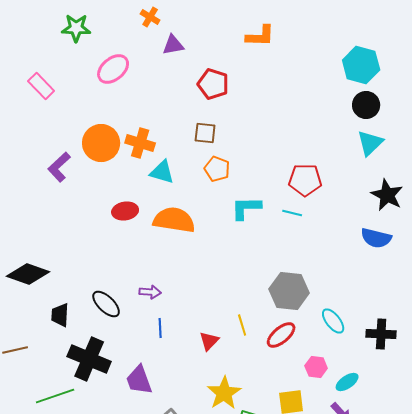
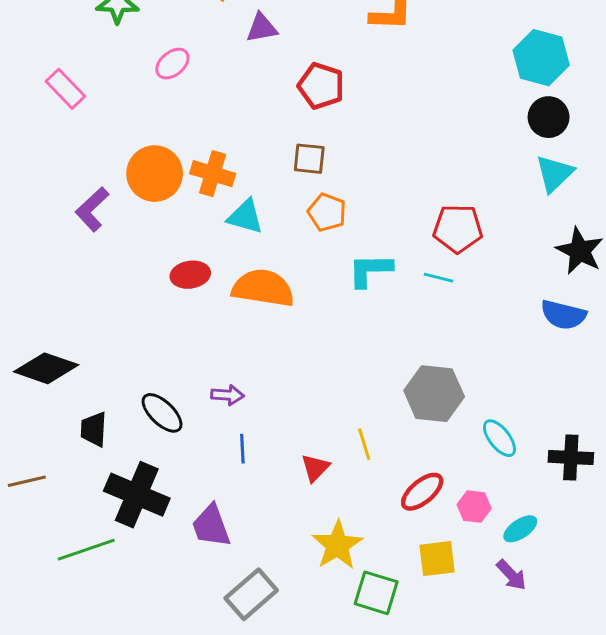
pink ellipse: (113, 69) -> (172, 64), size x0.7
red ellipse: (281, 335) -> (422, 492), moved

